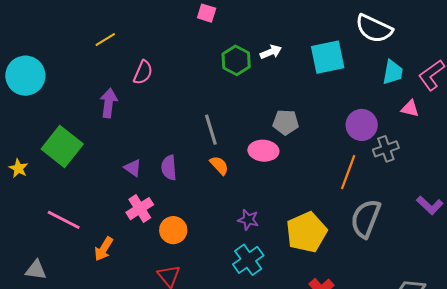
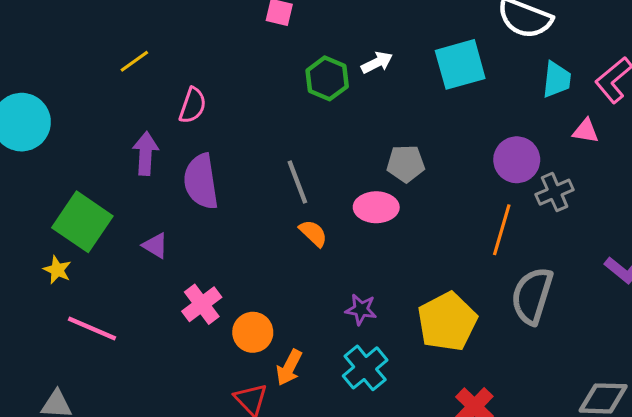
yellow star: (18, 168) -> (57, 270), moved
purple triangle: (133, 168) -> (155, 246), moved
purple semicircle: (169, 168) -> (201, 181), moved, size x1.5
orange arrow: (104, 249) -> (289, 368), moved

